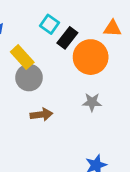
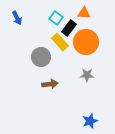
orange triangle: (112, 28) -> (84, 13), moved
yellow rectangle: (22, 57) -> (60, 42), moved

